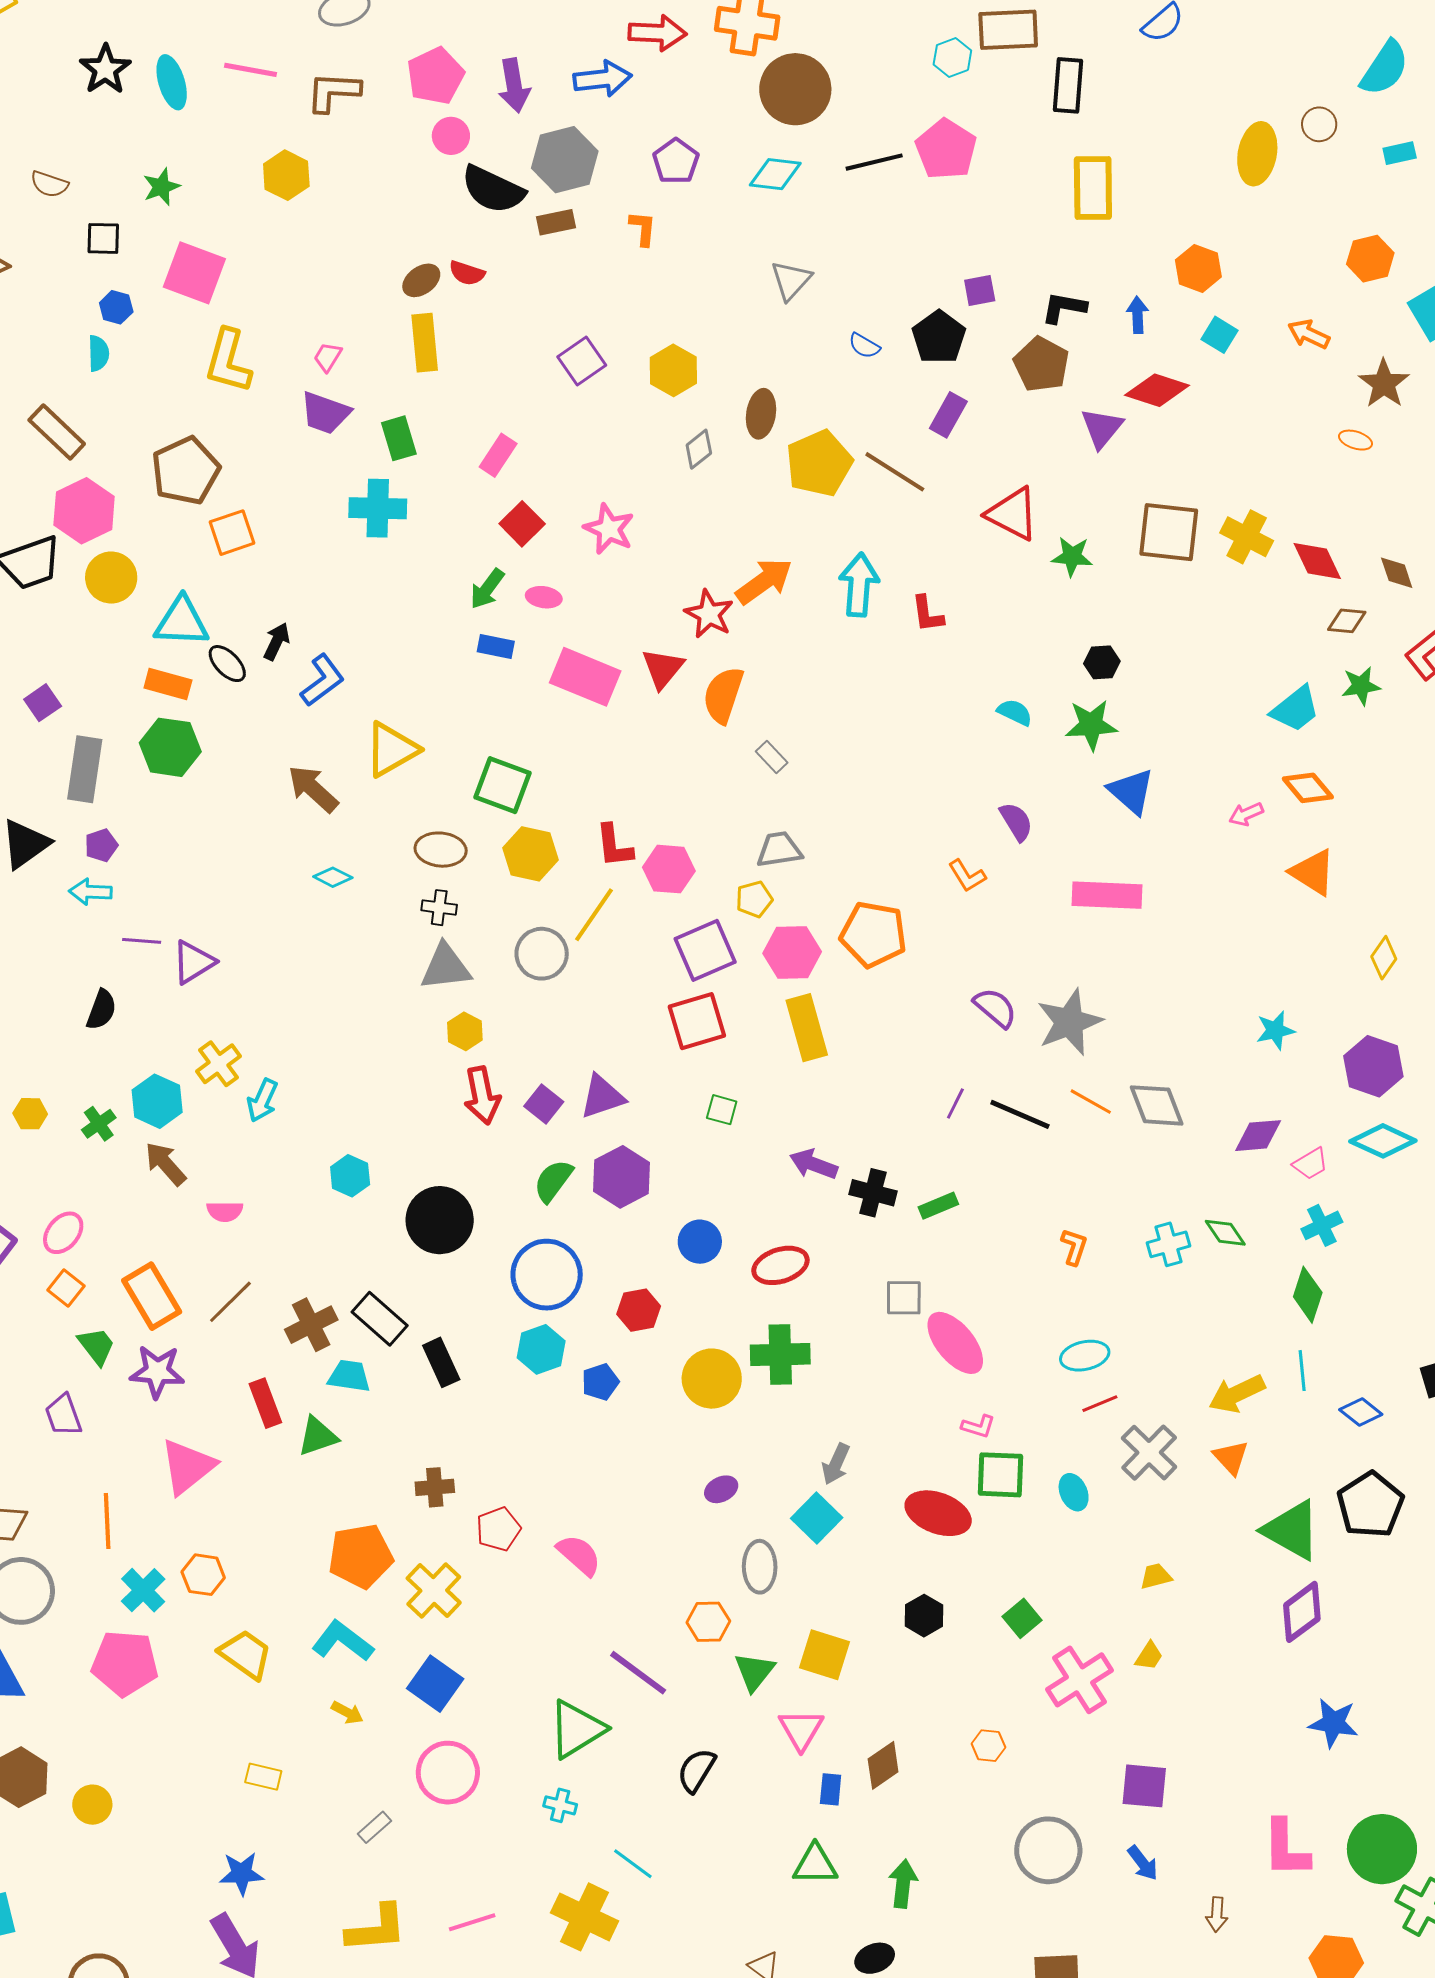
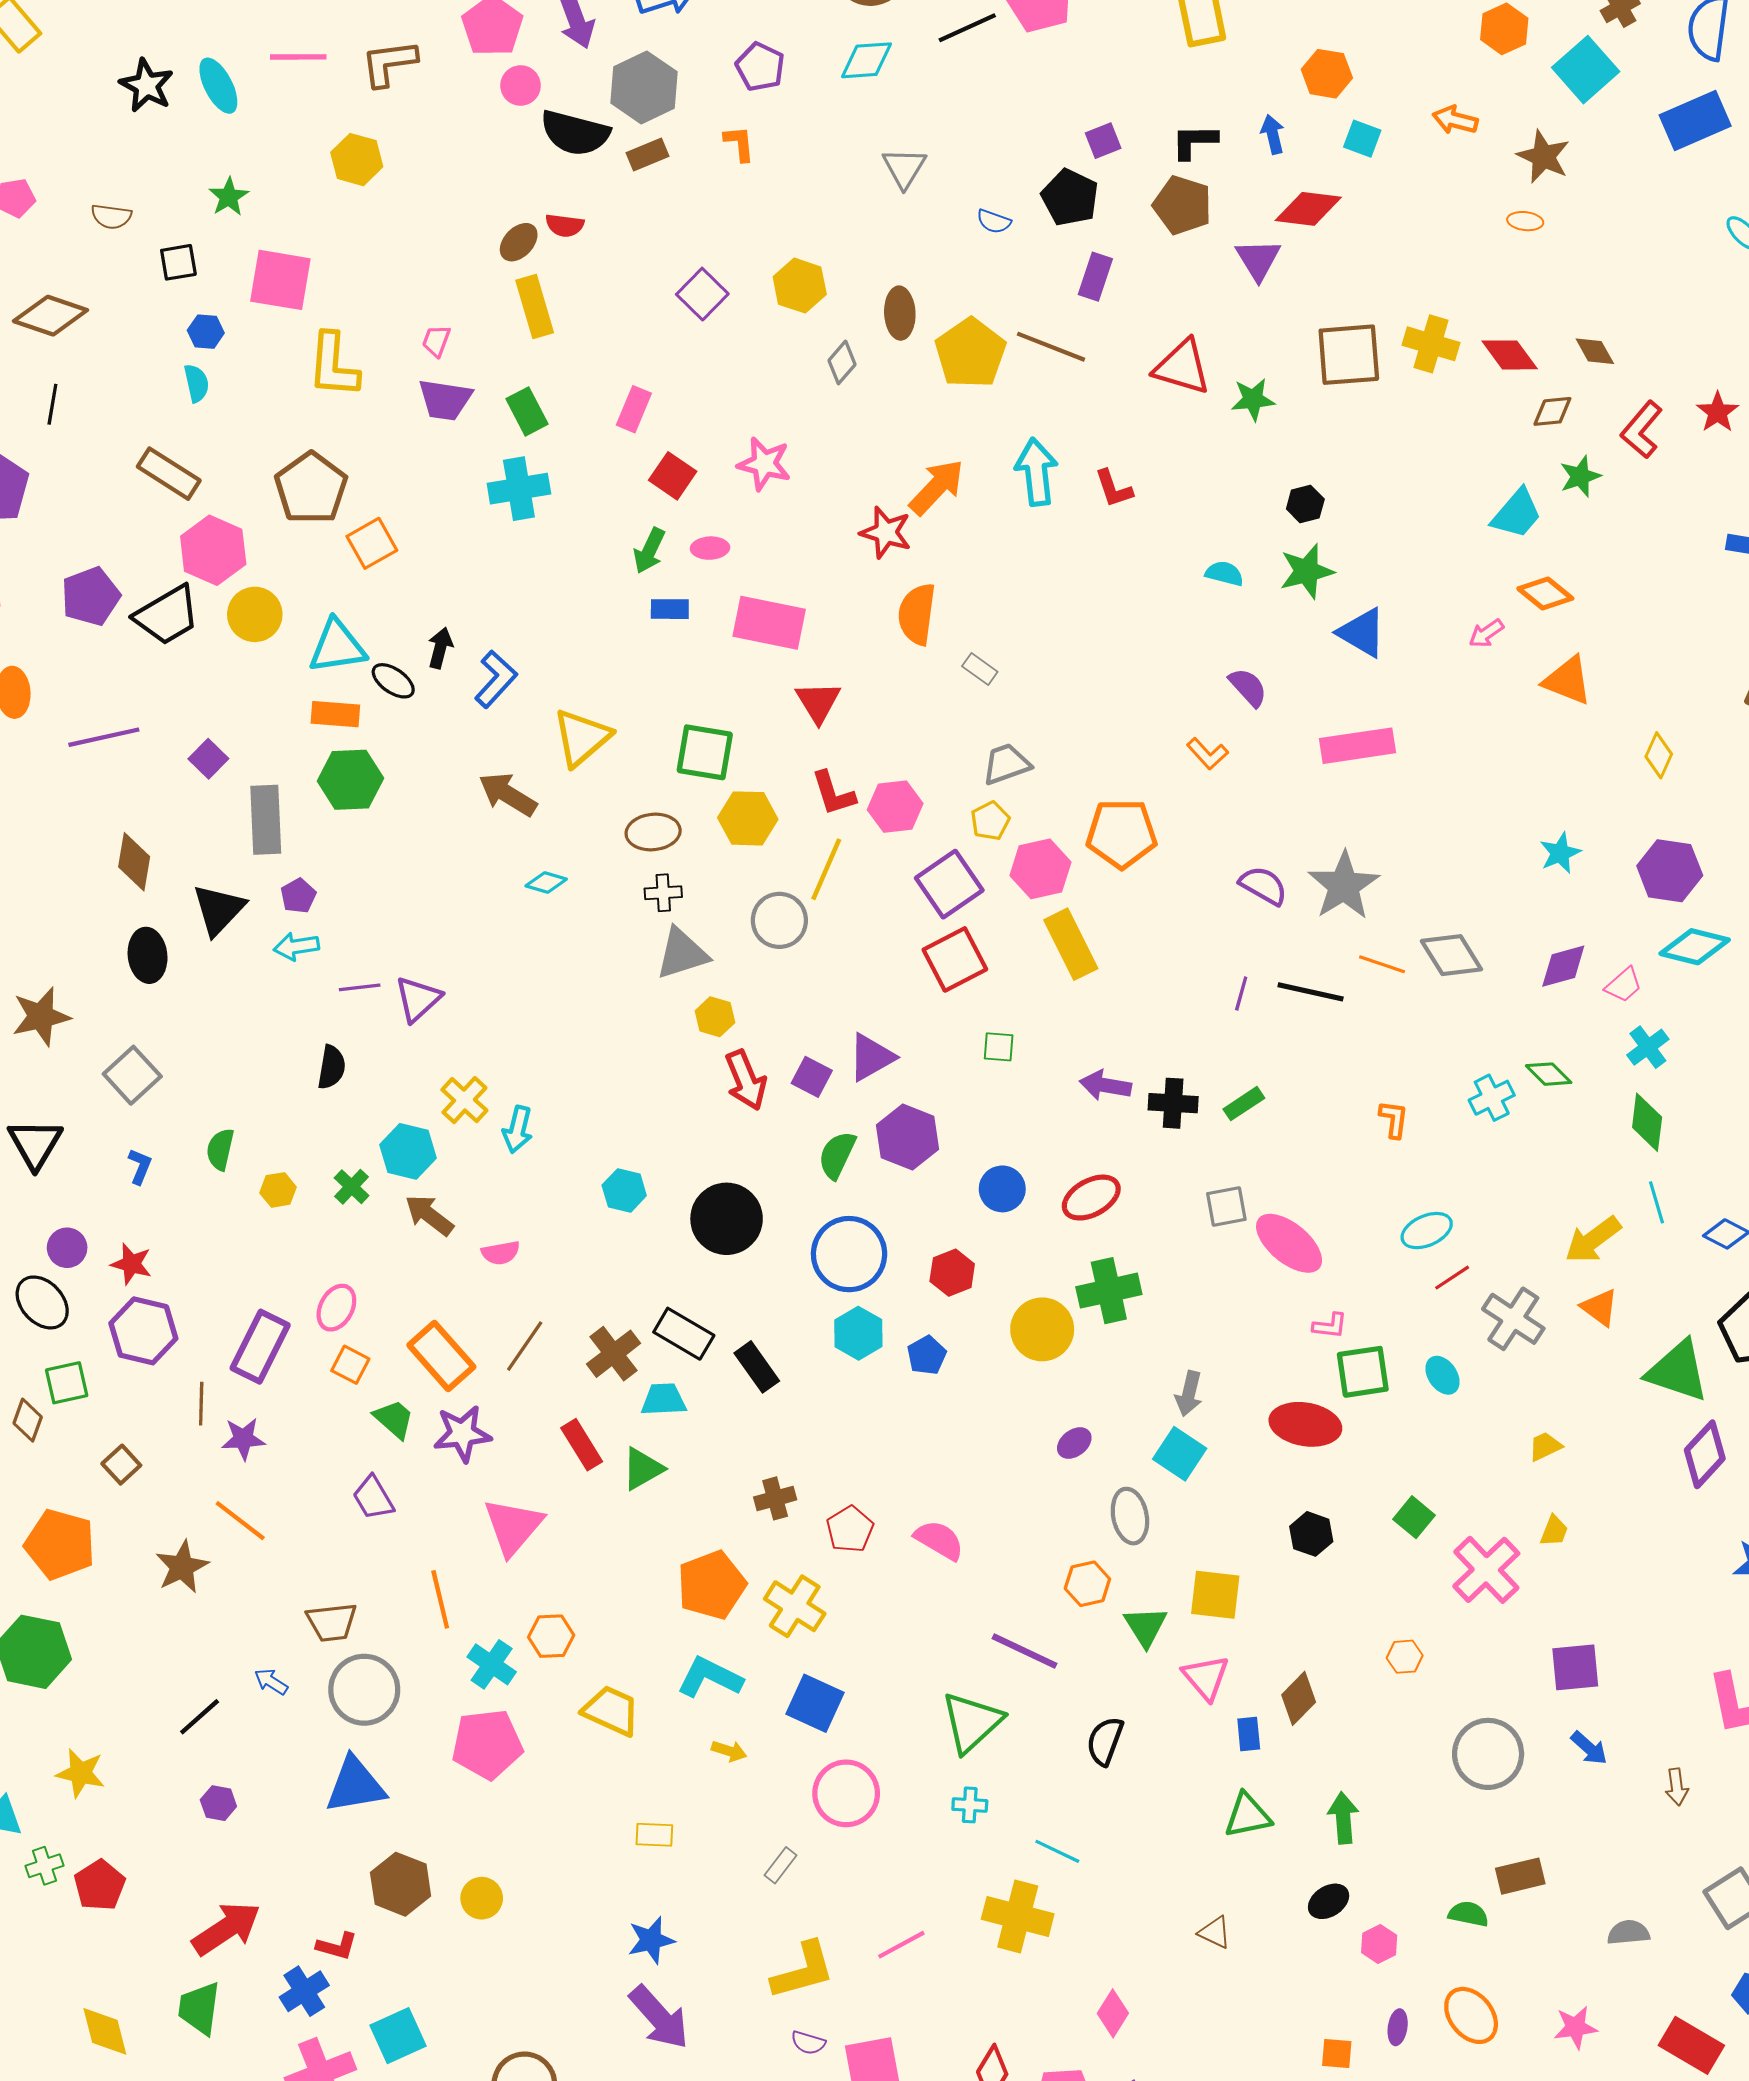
red triangle: (663, 668) -> (818, 702), moved

